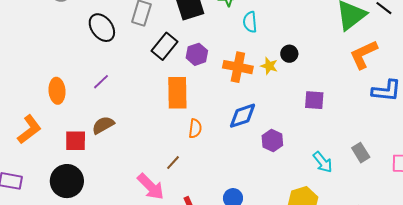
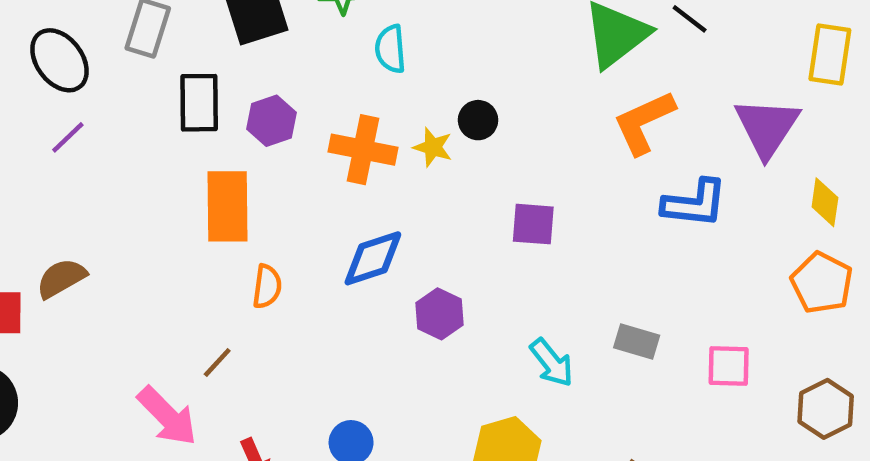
black rectangle: (164, 46) -> (199, 103), turned -40
purple line: (101, 82) -> (68, 137), moved
gray rectangle: (361, 153) -> (637, 342), turned -42

